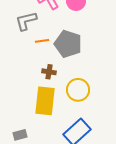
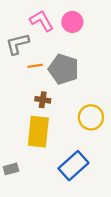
yellow circle: (78, 90) -> (91, 117), moved

